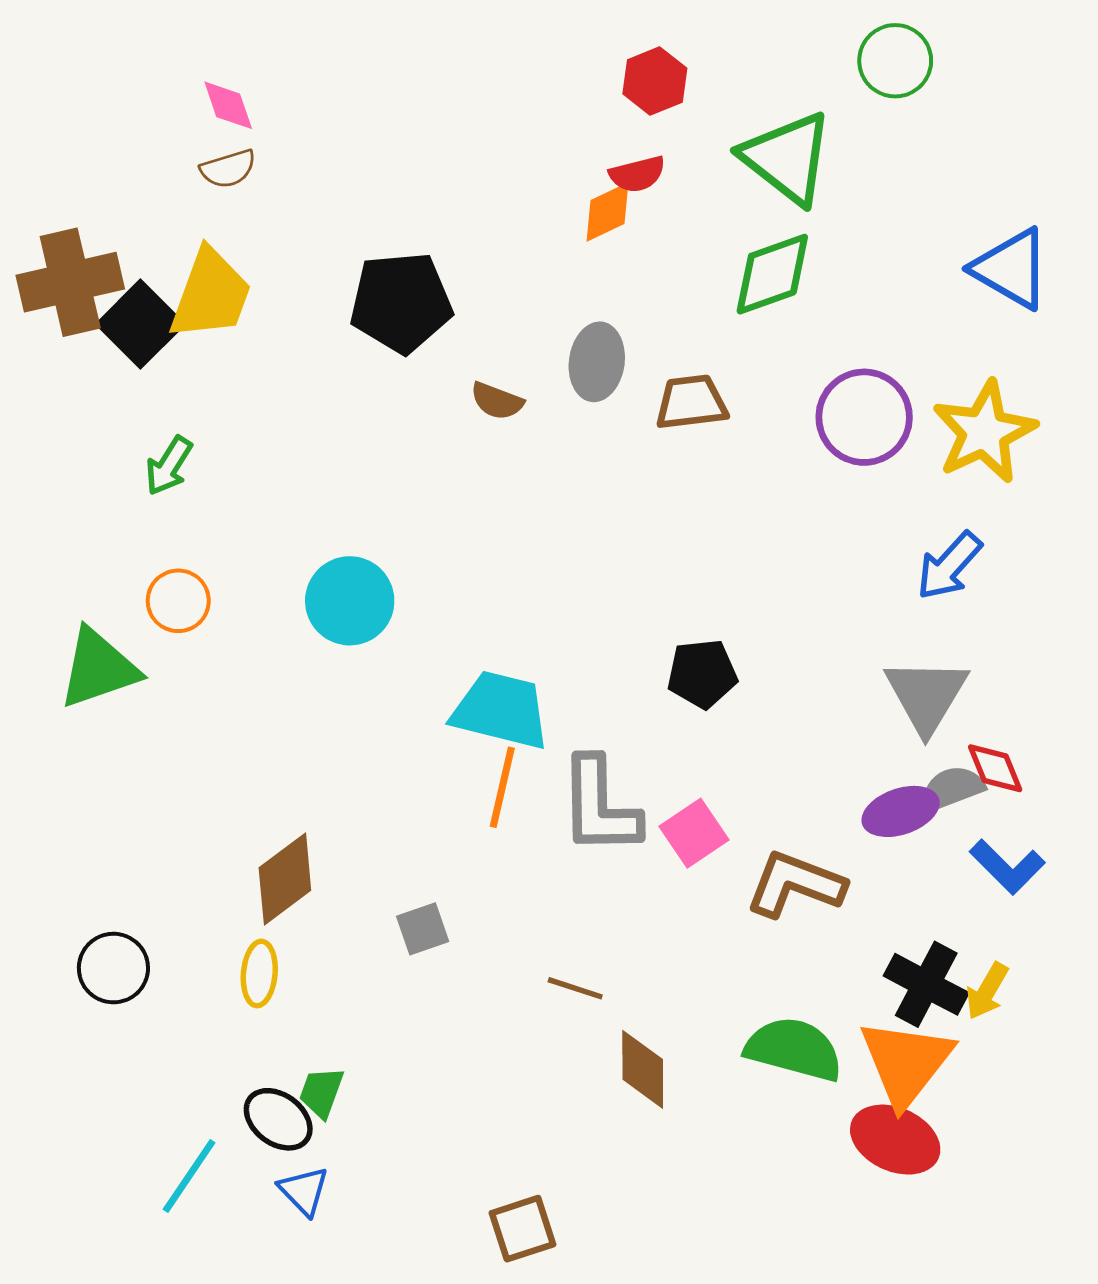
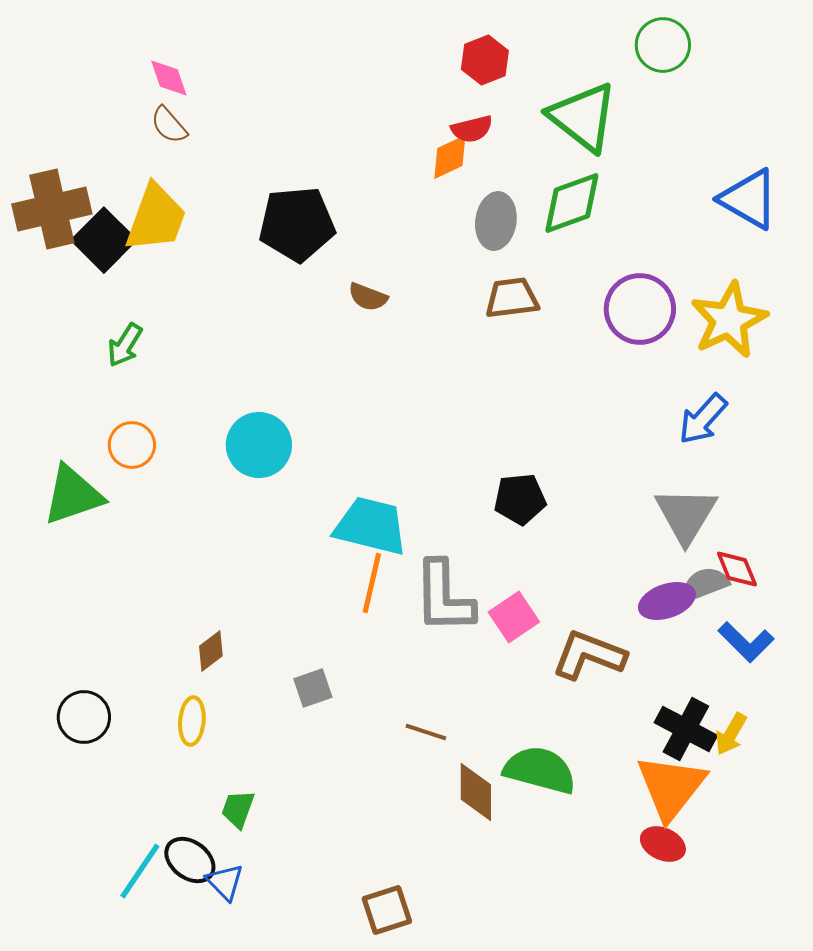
brown semicircle: (228, 169) -> (169, 125), turned 66
gray ellipse: (597, 362) -> (496, 221), moved
brown diamond: (285, 879) -> (211, 651), size x0.6
green semicircle: (794, 1049) -> (540, 770), moved
black ellipse: (278, 1119) -> (190, 860), moved
red ellipse: (895, 1140) -> (663, 844), size x0.7

